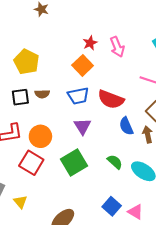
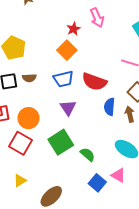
pink arrow: (117, 47) -> (97, 18), moved
blue semicircle: (126, 126) -> (109, 107), turned 30
green semicircle: (115, 162) -> (88, 154), moved
yellow triangle: (20, 202) -> (20, 180), moved, turned 40
pink triangle: (135, 212) -> (118, 175), moved

